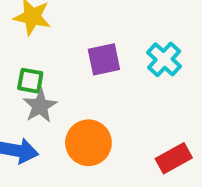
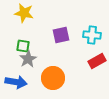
cyan cross: (164, 59) -> (92, 35), turned -36
red rectangle: (174, 158) -> (97, 61), moved

